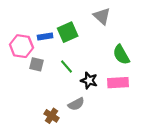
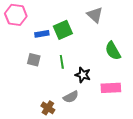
pink hexagon: (21, 46) -> (16, 15), moved
green line: (67, 67) -> (62, 62), turned 32
pink rectangle: (118, 83) -> (111, 88), moved

